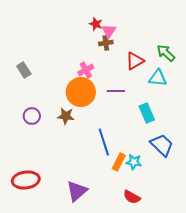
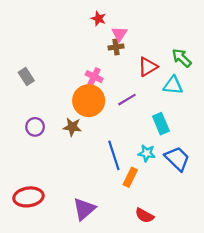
red star: (96, 24) -> (98, 19), moved
pink cross: (86, 70) -> (94, 77), turned -35
purple line: (116, 91) -> (127, 100), turned -30
cyan star: (134, 162) -> (147, 153), moved

